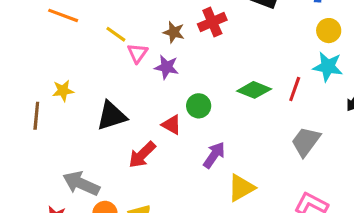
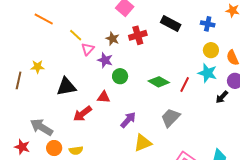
green circle: (199, 106) -> (120, 76), moved
red triangle: (172, 125) -> (104, 97), turned -32
gray trapezoid: (306, 142) -> (170, 118), moved

